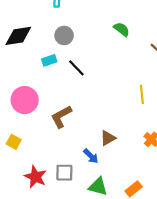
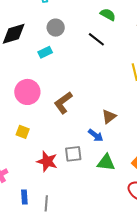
black line: (76, 68) -> (96, 39), moved

